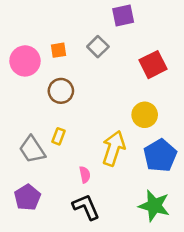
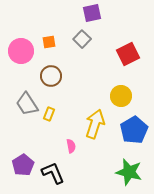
purple square: (123, 15) -> (92, 13), moved
gray trapezoid: (32, 150) -> (27, 104), moved
black L-shape: (86, 207) -> (53, 173), moved

